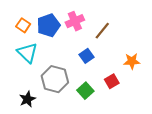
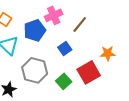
blue pentagon: (49, 25) -> (35, 30), moved
red square: (112, 81) -> (89, 72), size x1.6

